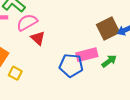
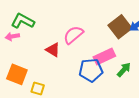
pink semicircle: (27, 22) -> (73, 35), moved
green arrow: (109, 61) -> (124, 70), moved

